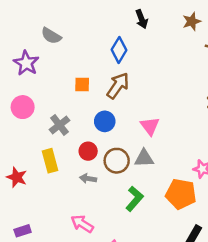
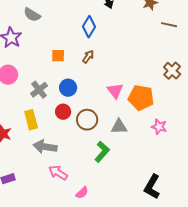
brown arrow: (118, 86) -> (88, 57), size x0.6
blue circle: (105, 121) -> (68, 88), moved
gray triangle: (144, 158) -> (119, 127), moved
gray arrow: (88, 179) -> (45, 147), moved, size x1.6
orange pentagon: (181, 194) -> (141, 98), moved

